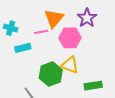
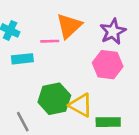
pink hexagon: (70, 38) -> (108, 65), moved
yellow triangle: (70, 65) -> (81, 105), moved

